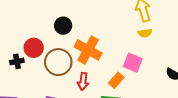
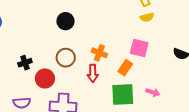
red circle: (34, 48) -> (45, 78), moved
orange cross: (88, 50) -> (99, 53), moved, size x0.6
brown circle: (58, 62) -> (66, 58), size x0.7

